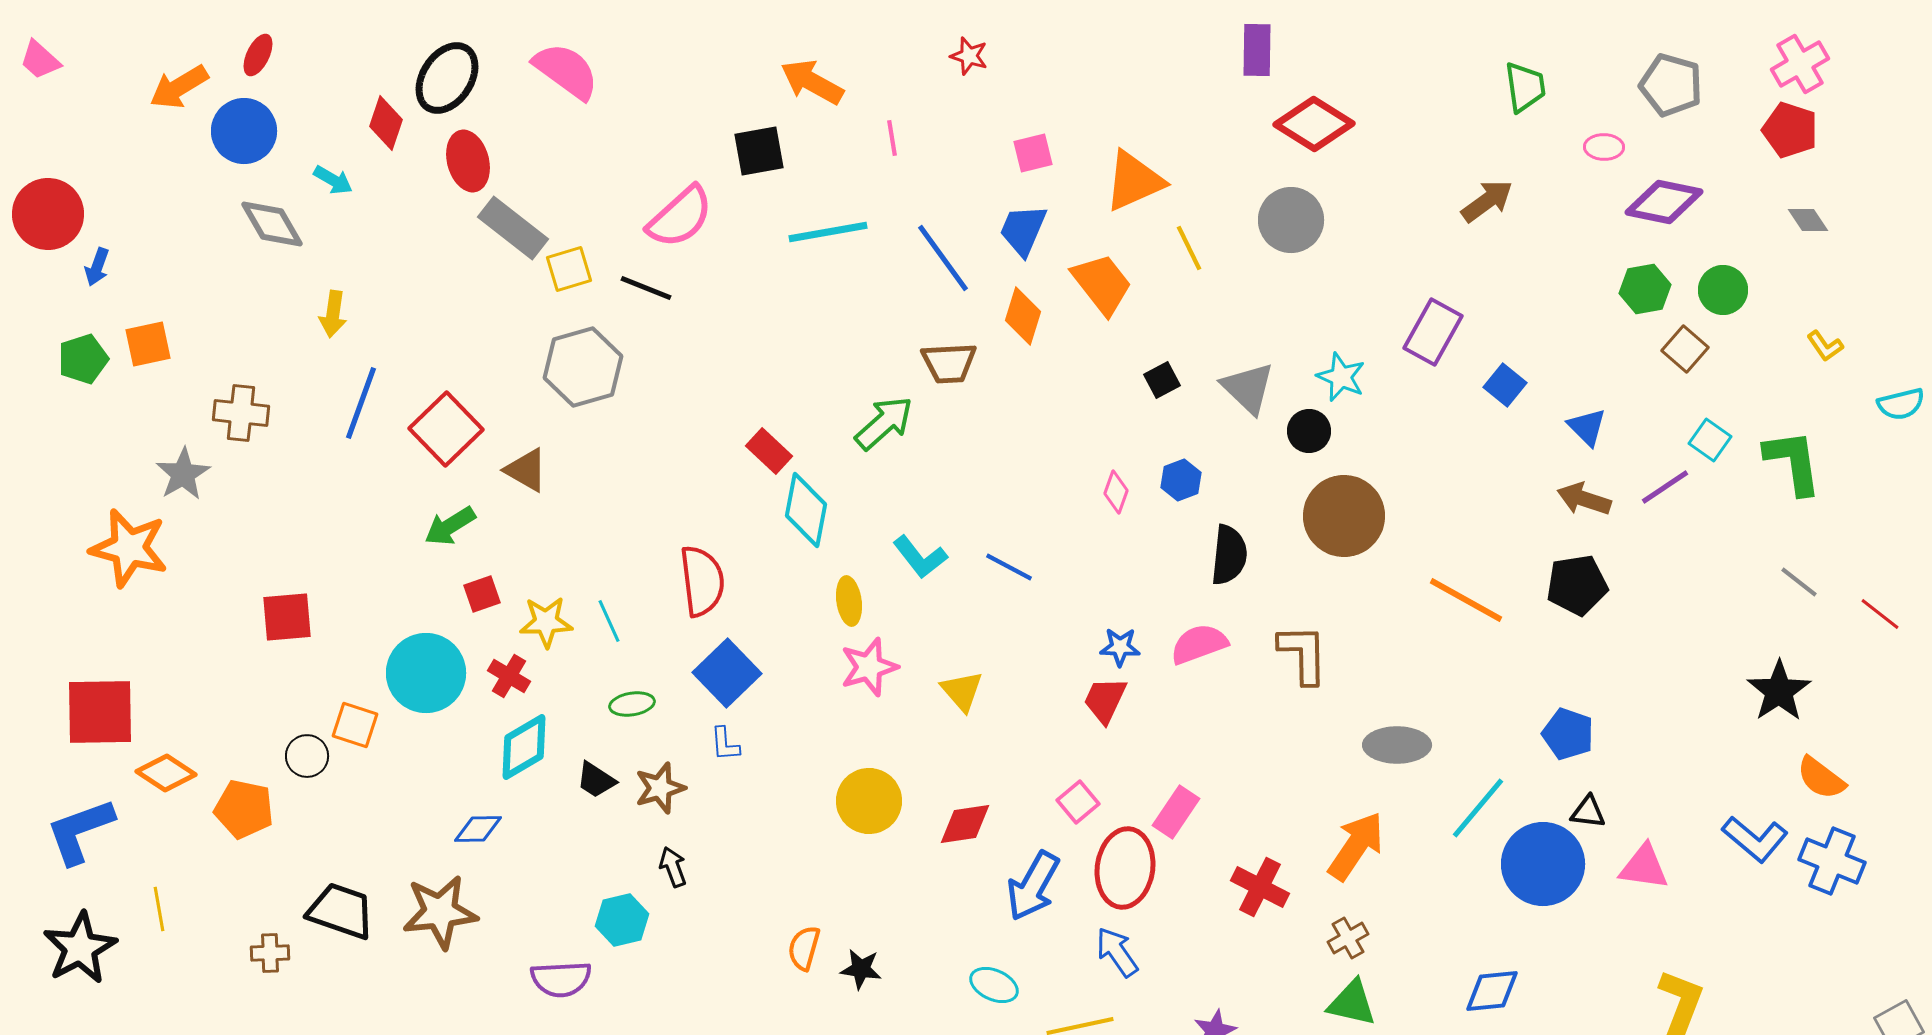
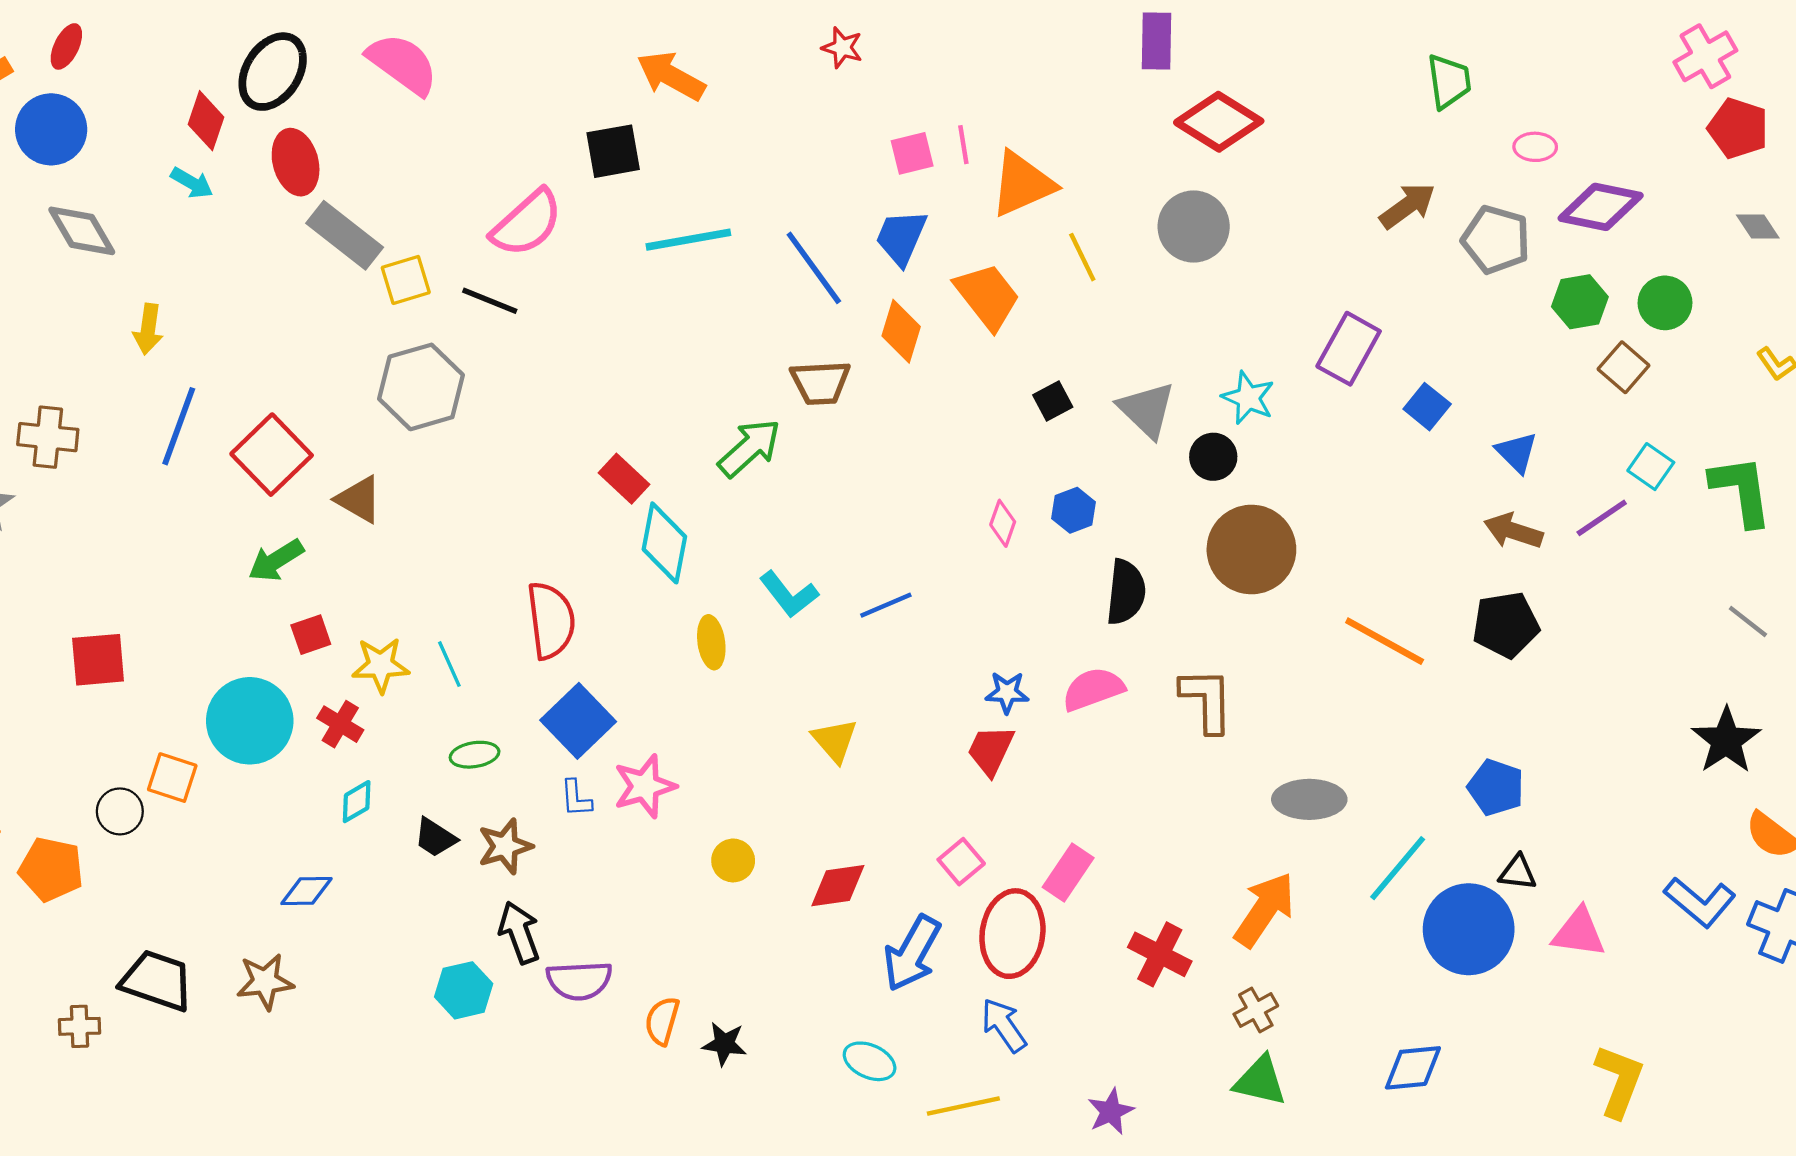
pink cross: (1800, 64) -> (1705, 56), moved
gray pentagon: (1671, 85) -> (1496, 240), moved
pink line: (892, 138) -> (963, 145), moved
cyan arrow: (333, 180) -> (192, 183), moved
blue line: (1009, 567) -> (886, 605), turned -51
pink star: (869, 667) -> (645, 786), moved
cyan diamond: (524, 747) -> (357, 802), size x0.6
yellow circle: (869, 801) -> (733, 860), size x0.6
black arrow: (673, 867) -> (519, 933), size x1.4
brown star: (440, 912) -> (265, 982), size x0.7
purple semicircle: (561, 979) -> (579, 981), moved

